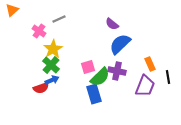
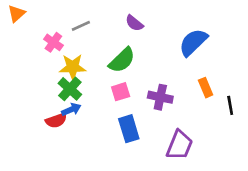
purple semicircle: (112, 24) -> (134, 23), moved
blue semicircle: (120, 44) -> (193, 42), moved
yellow star: (53, 49) -> (73, 67), turned 30
green semicircle: (100, 77) -> (122, 60), moved
purple trapezoid: (145, 86) -> (180, 145), moved

